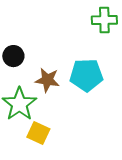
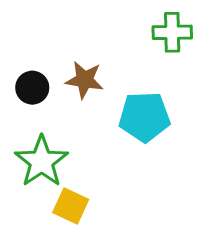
brown star: (47, 80) -> (85, 80), moved

